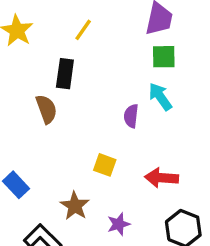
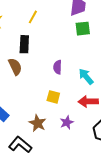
cyan arrow: (160, 97) -> (86, 77), moved
purple semicircle: (131, 116) -> (58, 67), moved
purple star: (119, 224) -> (67, 122), moved

